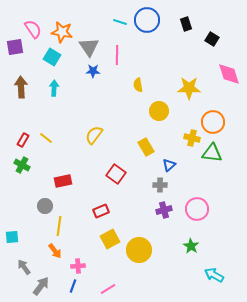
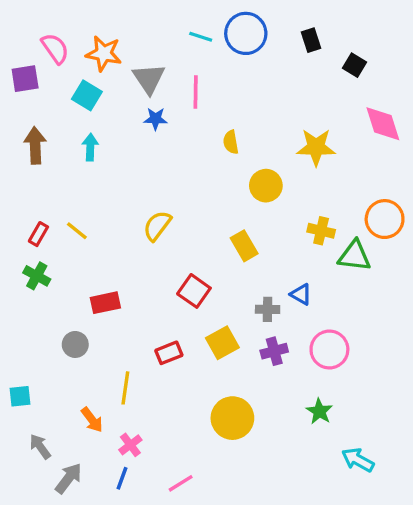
orange circle: (213, 122) -> (385, 219), moved
blue triangle: (169, 165) -> (301, 294), moved, turned -48
yellow line: (59, 226) -> (125, 388), moved
yellow square: (110, 239) -> (222, 343), moved
pink cross: (78, 266) -> (130, 445), turned -32

